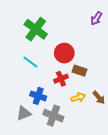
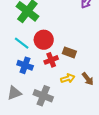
red circle: (64, 53) -> (44, 40), moved
blue cross: (38, 96) -> (25, 65), moved

